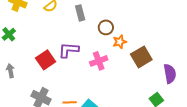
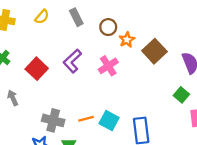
purple L-shape: (69, 50) -> (72, 61), turned -35
red square: (46, 60) -> (37, 69), moved

